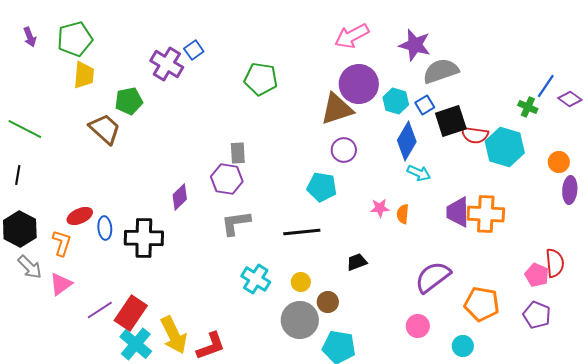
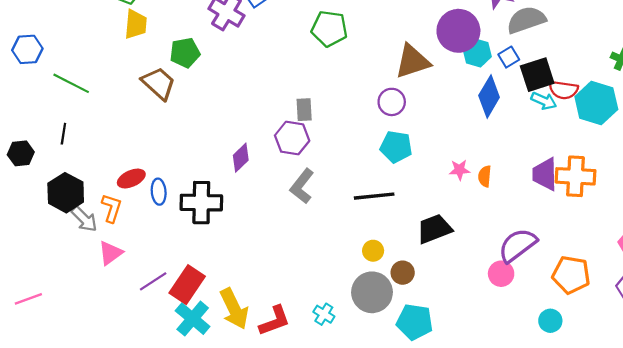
purple circle: (359, 84) -> (458, 31), moved
purple circle: (344, 150) -> (392, 102), moved
cyan arrow: (419, 173) -> (544, 101), moved
gray L-shape: (236, 223) -> (302, 186), turned -44
black trapezoid: (357, 262) -> (434, 229), size x1.6
gray arrow: (30, 267) -> (84, 219), moved
cyan cross: (256, 279) -> (324, 314), moved, size x0.7
pink circle: (418, 326) -> (501, 274), moved

